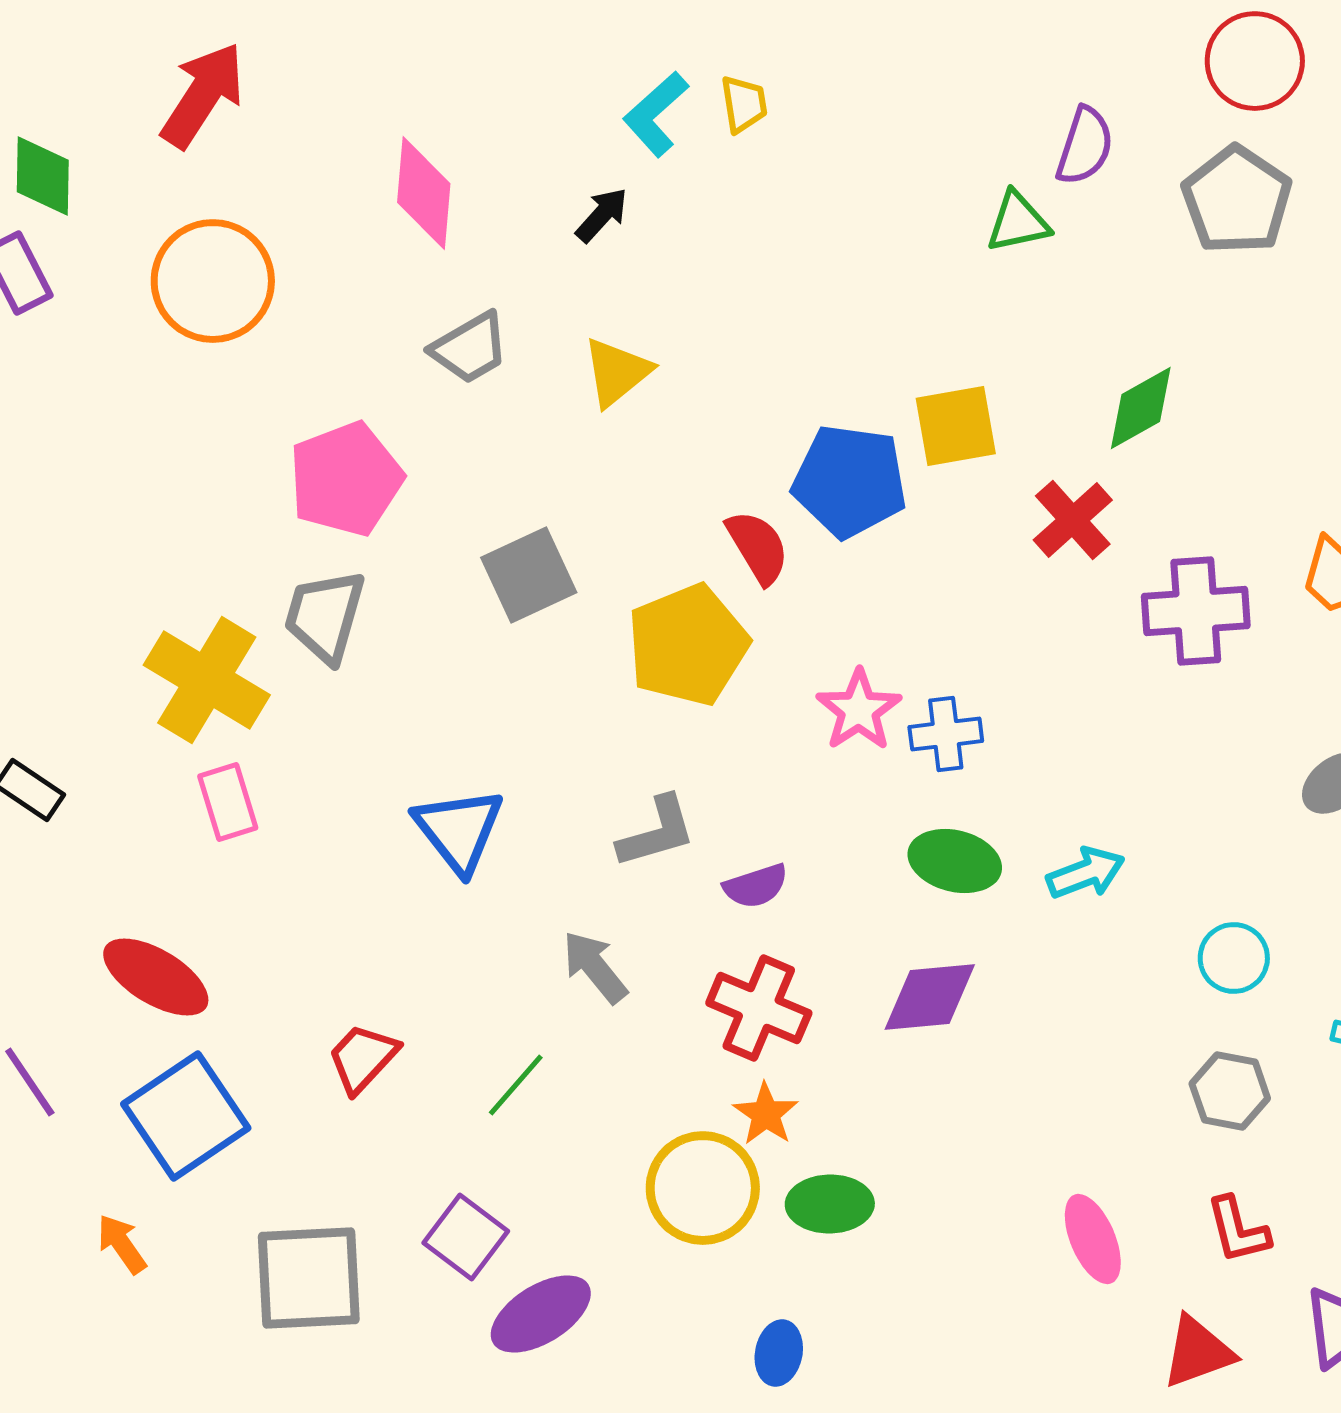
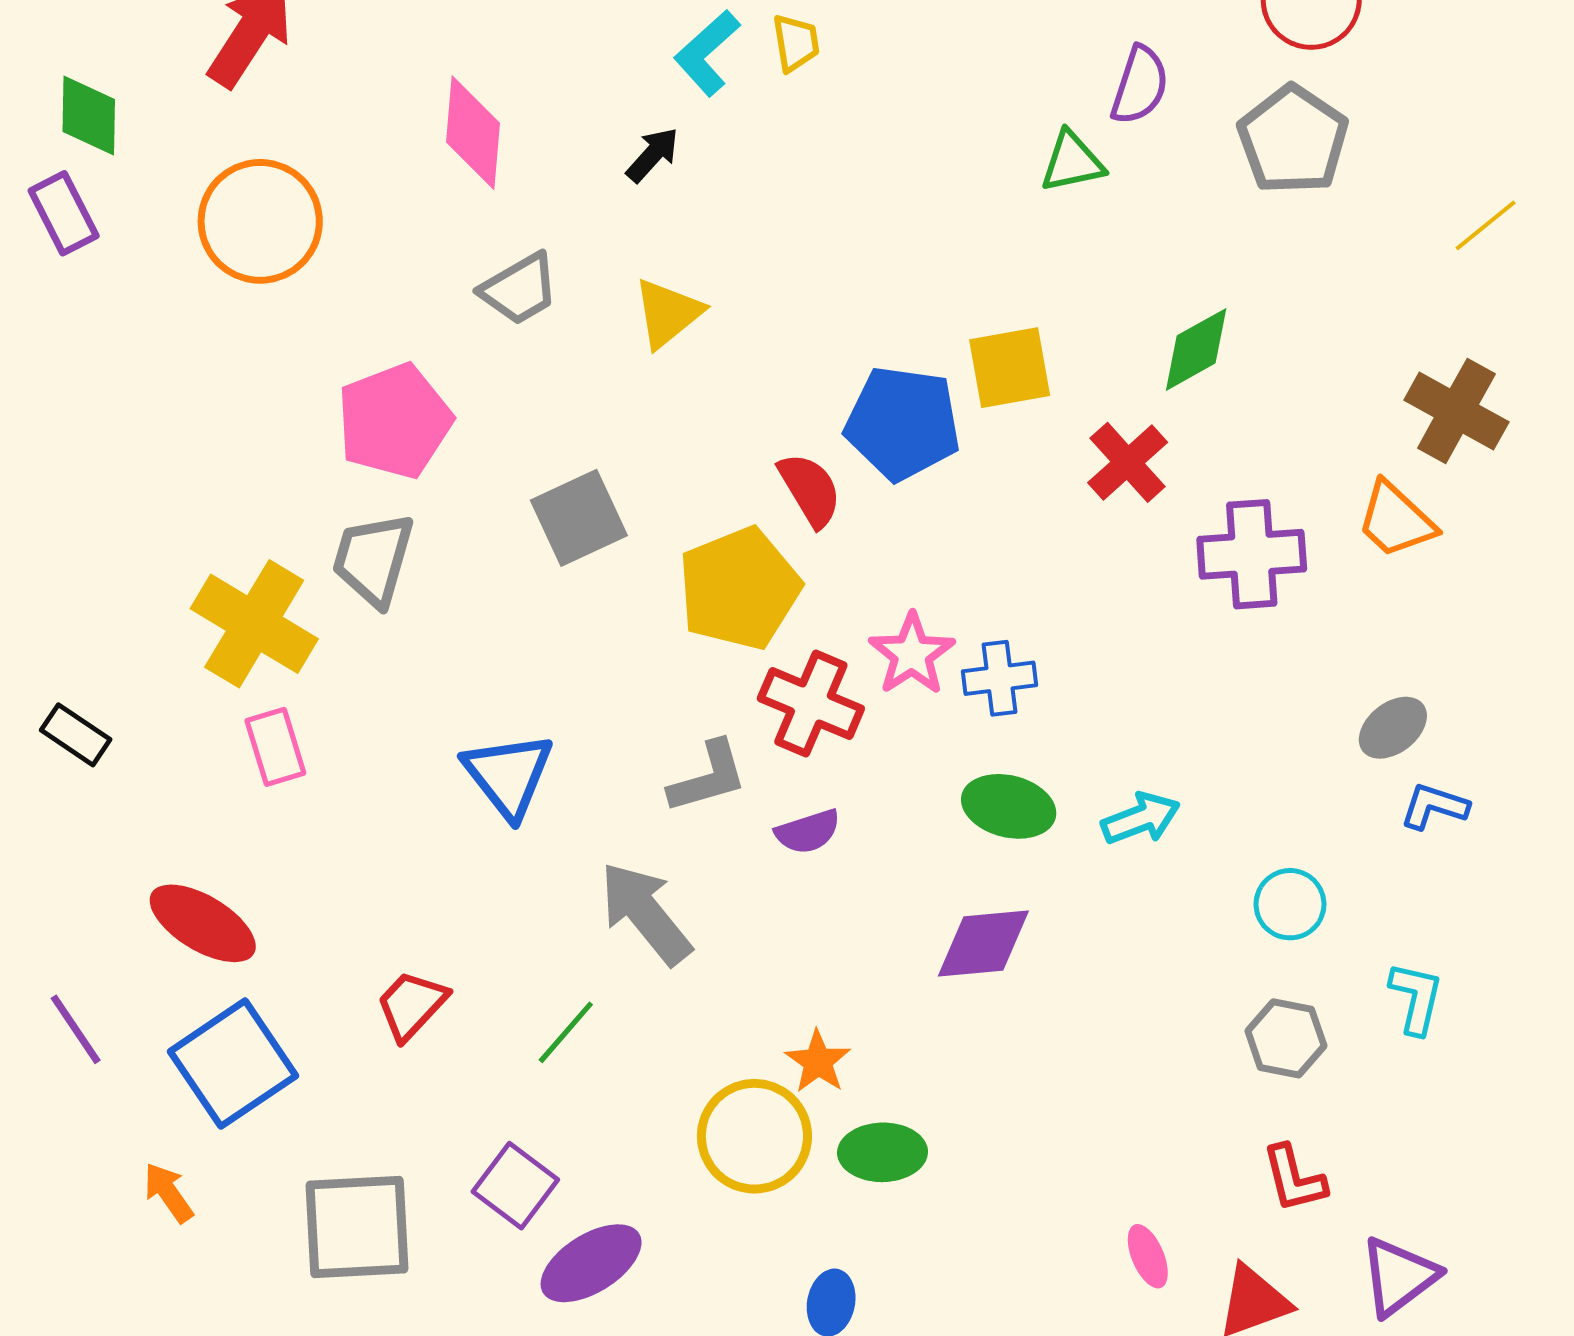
gray arrow: (595, 967) -> (646, 913), size x1.4
red cross: (759, 1008) -> (811, 703), moved
pink ellipse: (1093, 1239) -> (1148, 1256), moved, size x0.7

